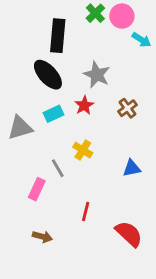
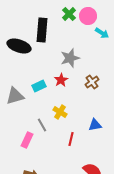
black ellipse: (48, 75) -> (19, 46), moved, turned -30
gray star: (97, 75) -> (70, 58), turned 30
red line: (86, 211) -> (71, 139), moved

